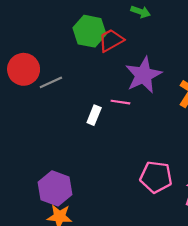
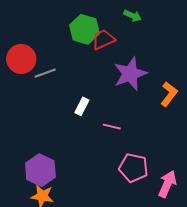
pink line: (120, 102) -> (112, 127), moved

